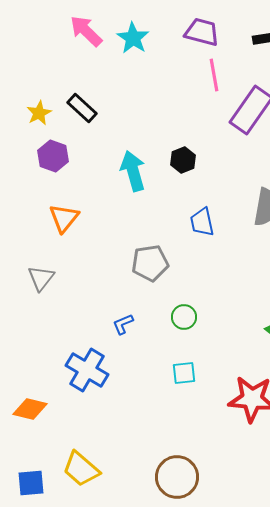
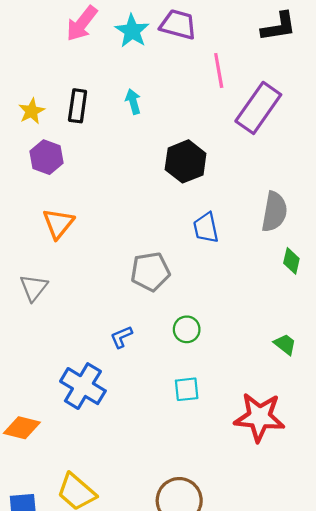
pink arrow: (86, 31) -> (82, 23), turned -96
purple trapezoid: (202, 32) -> (178, 25), moved
black rectangle: (82, 108) -> (78, 106), turned 56
black hexagon: (183, 160) -> (186, 161), size x1.5
cyan arrow: (133, 171) -> (133, 102), moved, size x0.6

